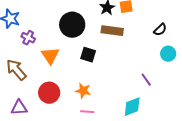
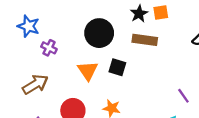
orange triangle: (50, 56) -> (88, 71), moved
brown arrow: (16, 70) -> (35, 84), turned 100

